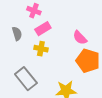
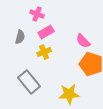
gray semicircle: (17, 34) -> (20, 37), turned 32
yellow cross: (41, 49) -> (44, 52), turned -32

